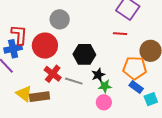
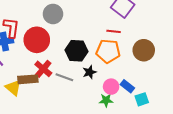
orange pentagon: (135, 68) -> (108, 51), moved
green star: (105, 86) -> (106, 100), moved
brown rectangle: (40, 97) -> (28, 79), moved
pink circle: (104, 102) -> (111, 87), moved

